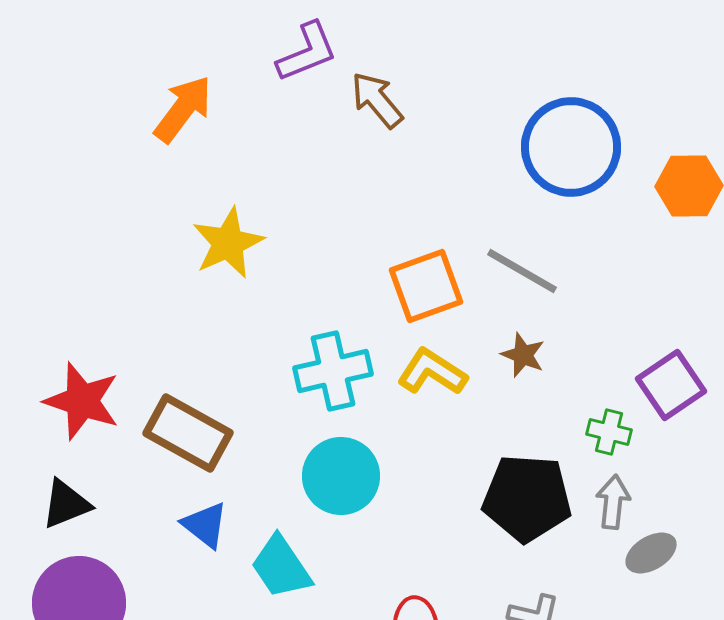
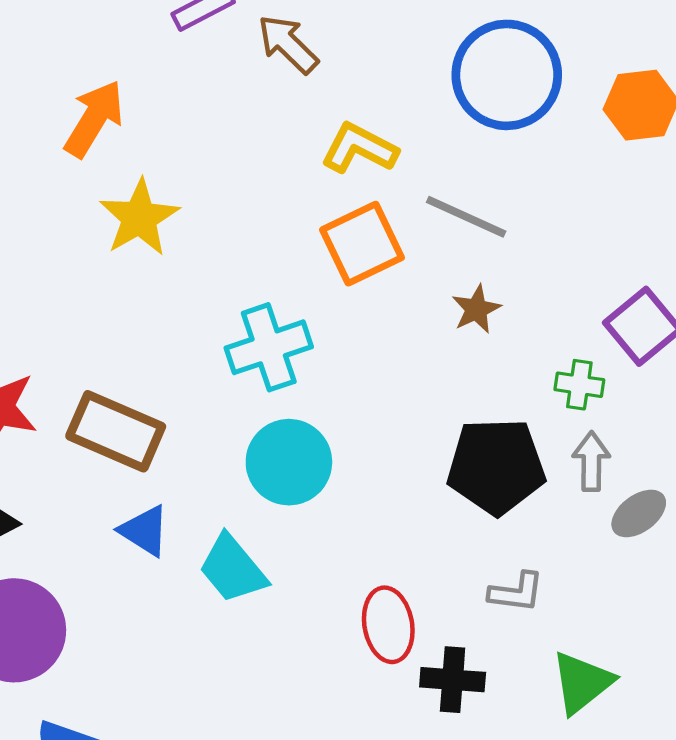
orange arrow: (183, 109) -> (94, 119), moved
brown star: (523, 355) -> (476, 309), turned 30
yellow L-shape: (432, 372) -> (359, 148), moved

